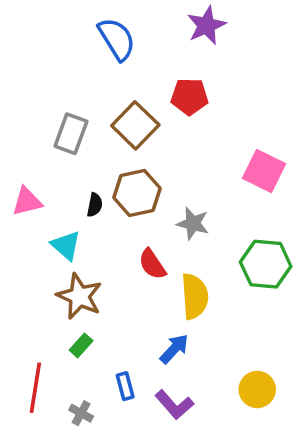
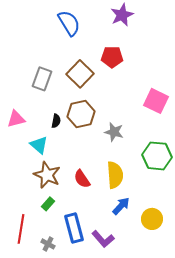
red semicircle: (152, 264) -> (82, 179), moved
blue arrow: (174, 349) -> (121, 206), moved
blue rectangle: (125, 386) -> (74, 228), size x1.8
yellow circle: (257, 389) -> (152, 219), moved

